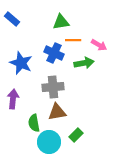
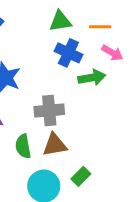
orange line: (73, 40) -> (100, 27), moved
blue cross: (54, 53) -> (68, 53), moved
green semicircle: (34, 123) -> (23, 146), moved

